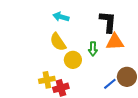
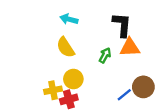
green arrow: (93, 49) -> (105, 55), turned -152
yellow circle: (73, 60) -> (73, 79), moved

